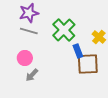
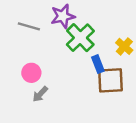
purple star: (29, 13) -> (63, 16), moved
gray line: (29, 31) -> (29, 26), moved

